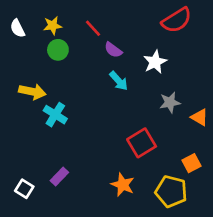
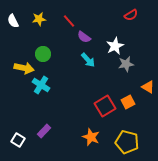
red semicircle: (177, 20) -> (131, 15), size x0.6
green circle: (58, 50) -> (43, 54), moved
gray star: (170, 102) -> (126, 64), moved
orange square: (191, 163) -> (128, 102), moved

